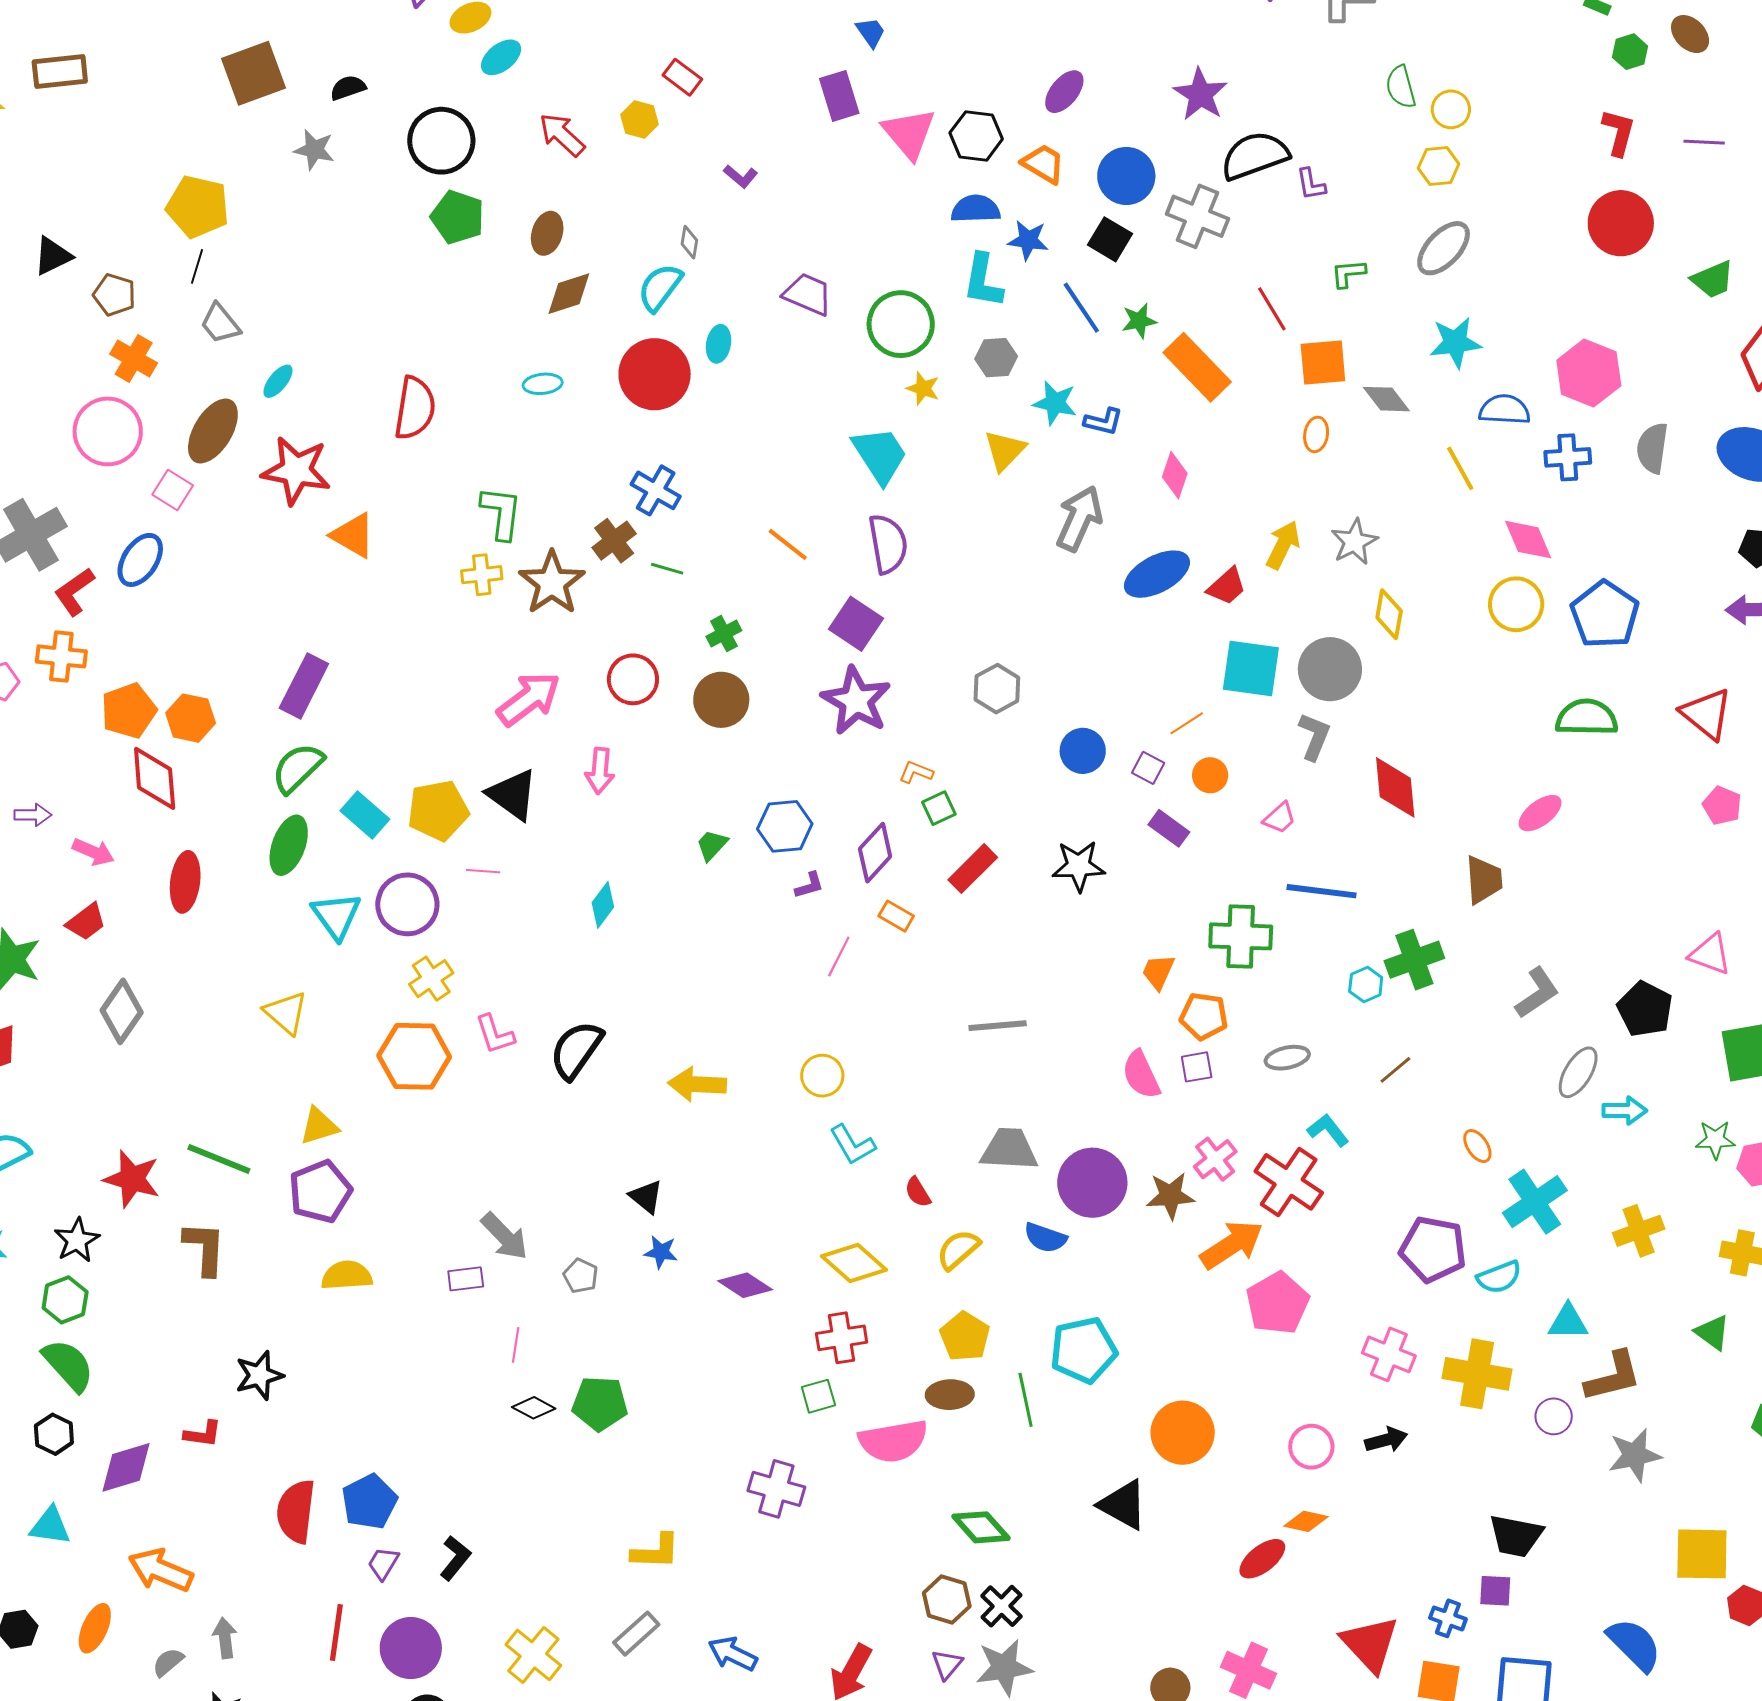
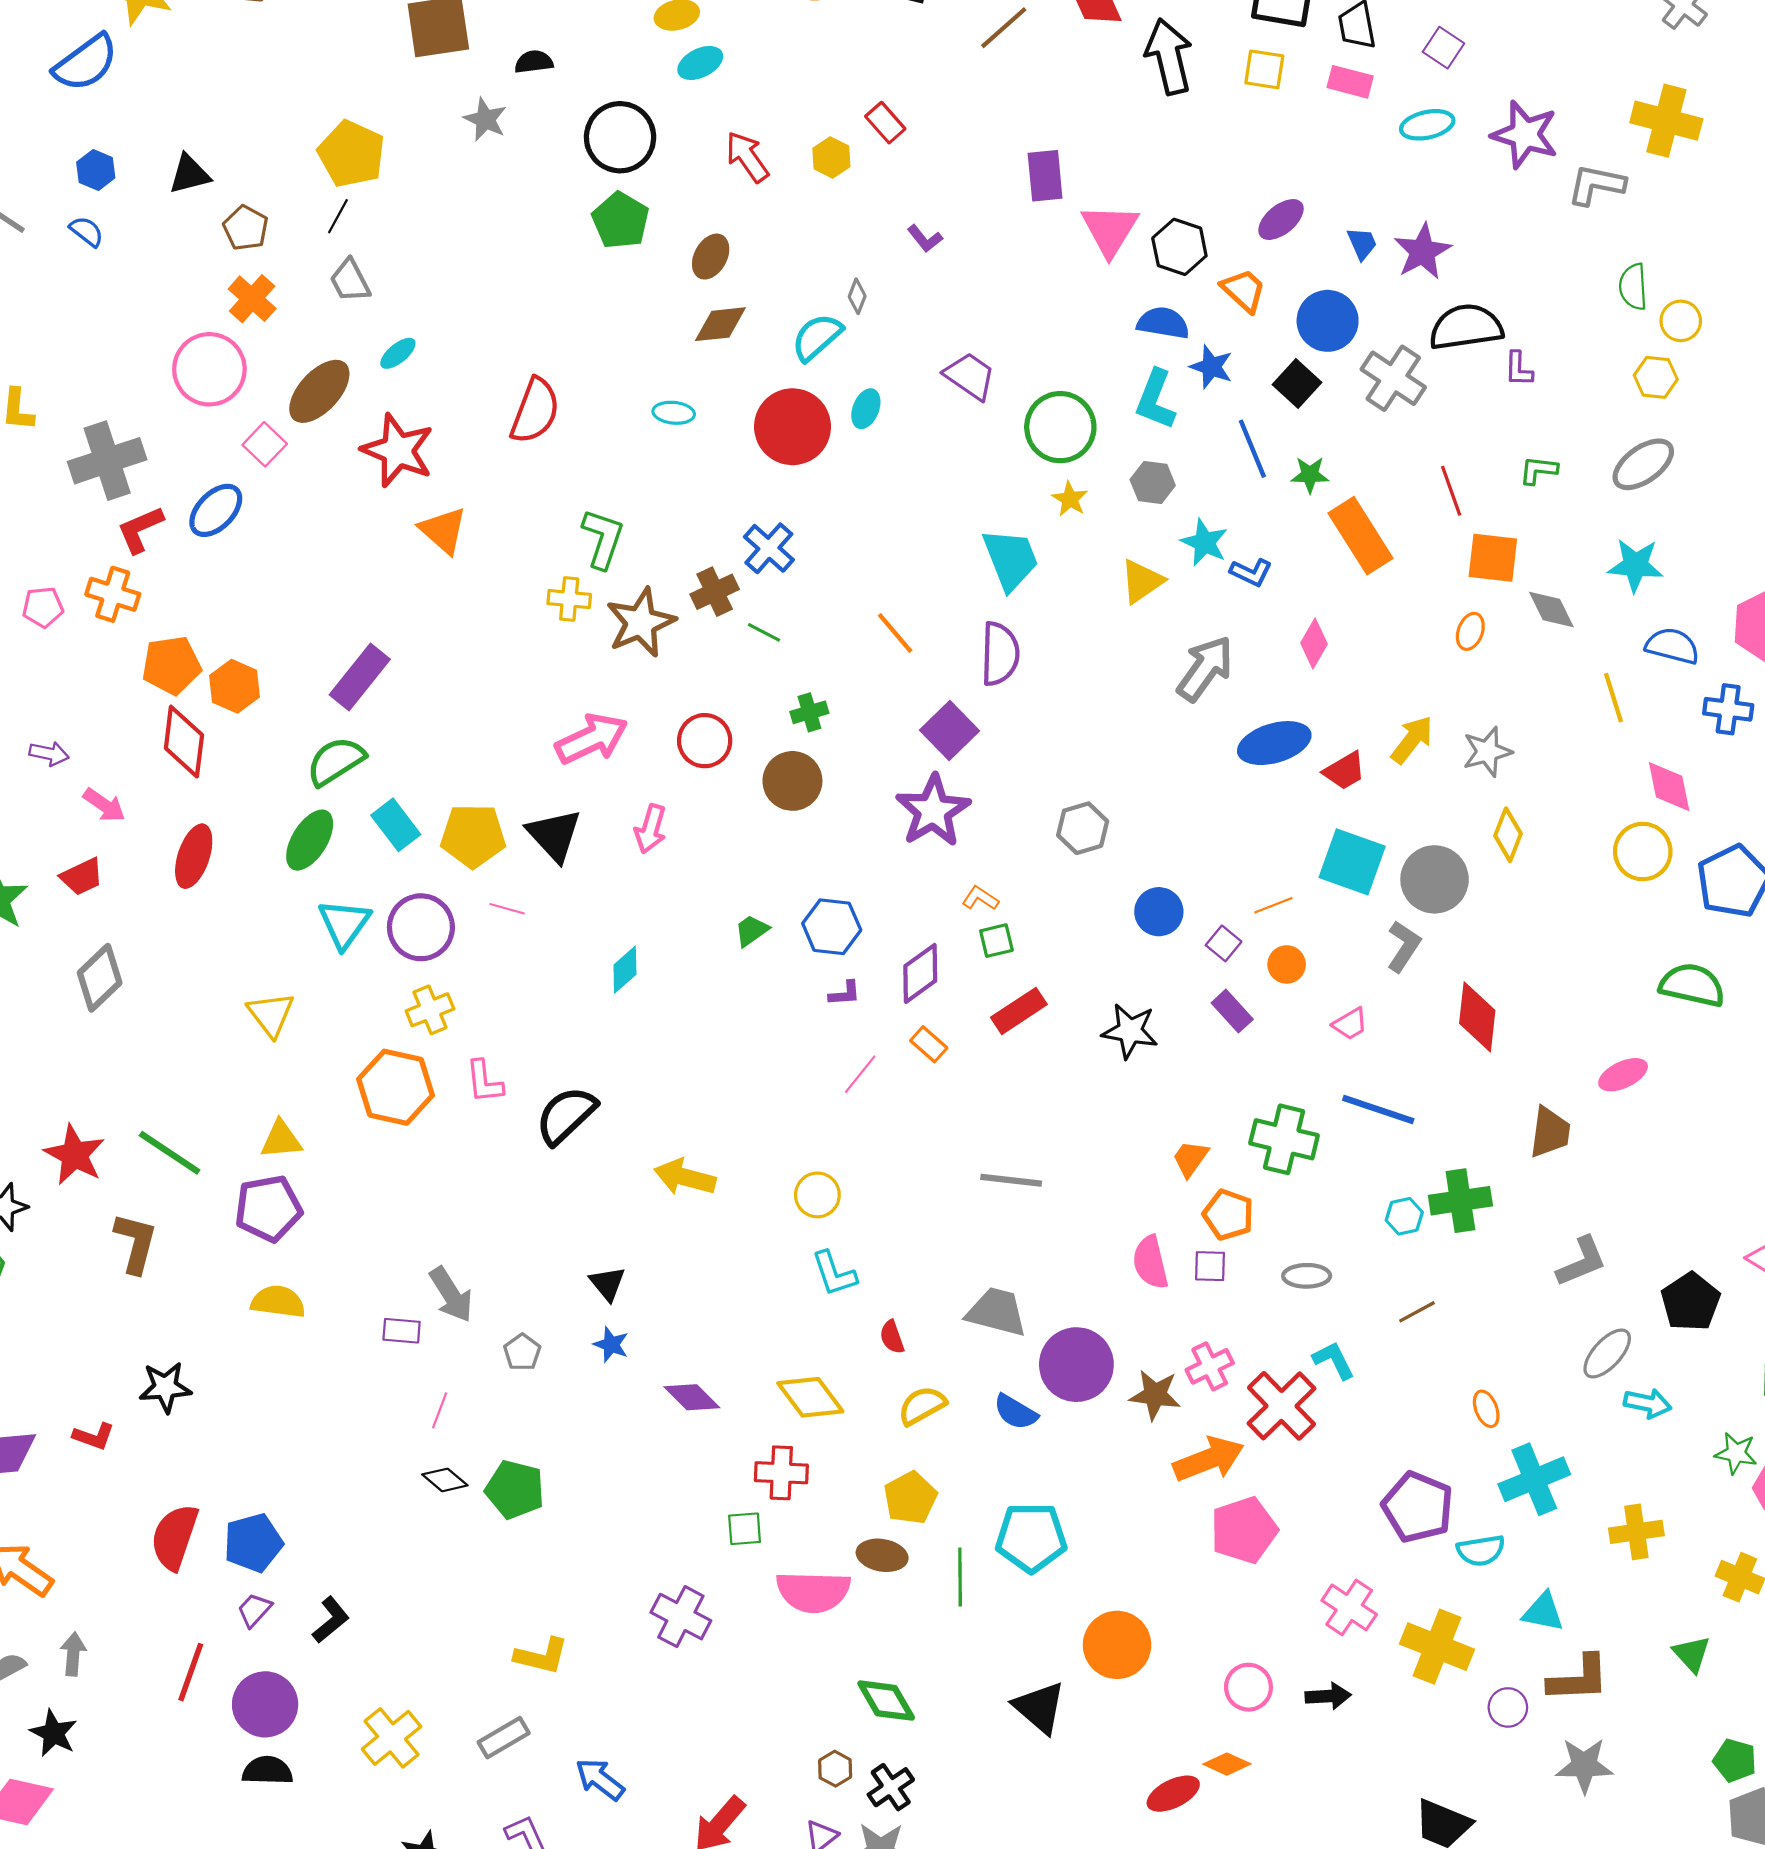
blue trapezoid: (871, 32) -> (1362, 243), moved
brown hexagon: (947, 1600) -> (835, 1769), size x0.7

